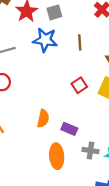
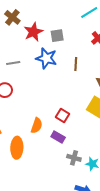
red square: (79, 85) -> (63, 116), moved, turned -32
orange ellipse: (57, 156) -> (17, 148), moved

